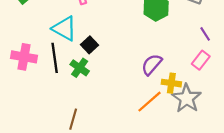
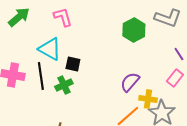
black square: (89, 45) -> (73, 64), turned -35
green cross: (80, 68) -> (64, 85), turned 30

